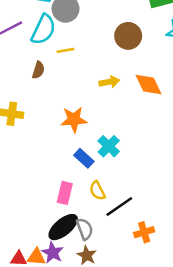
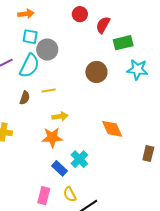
yellow line: (65, 50) -> (49, 90), moved
yellow arrow: (109, 82) -> (60, 116), moved
orange diamond: (149, 84) -> (112, 129), moved

